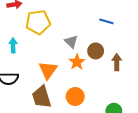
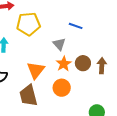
blue line: (106, 21) -> (76, 26), moved
brown circle: (96, 51) -> (83, 63), moved
orange circle: (75, 97) -> (62, 88), moved

